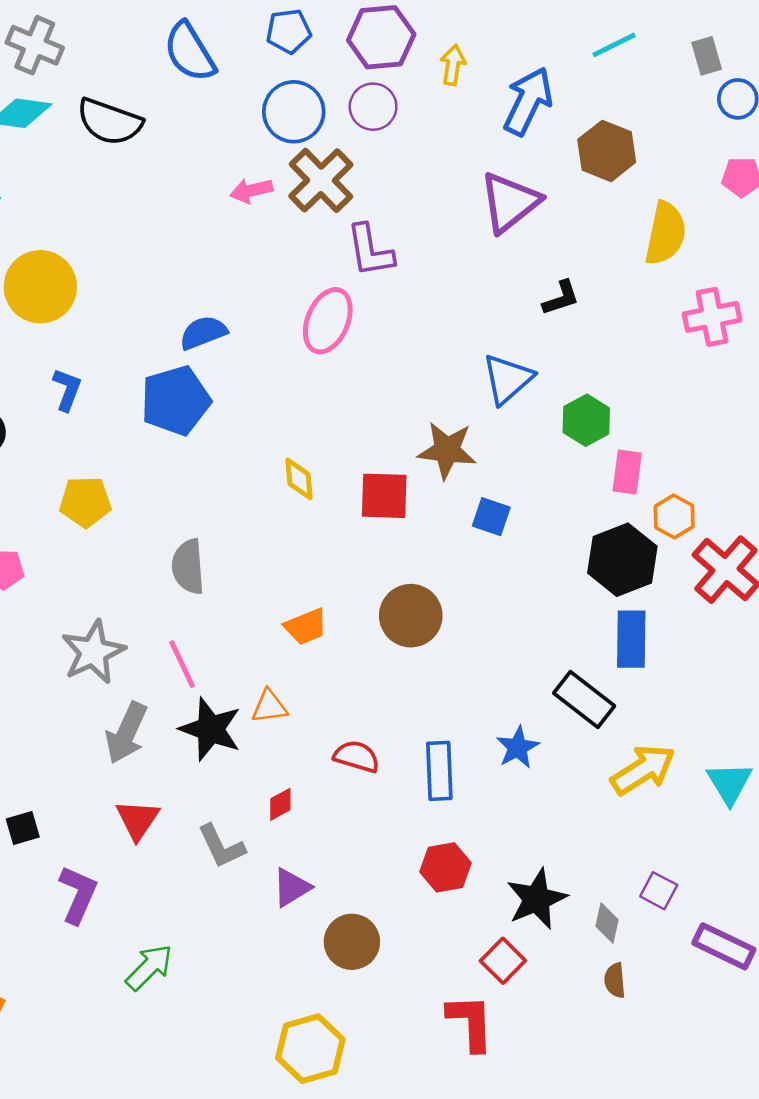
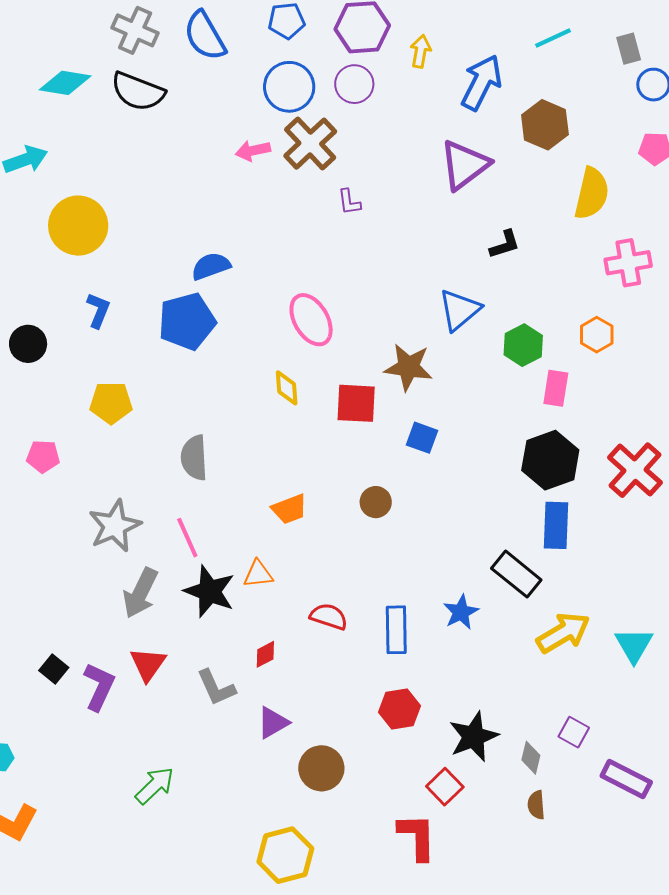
gray cross: (35, 45) -> (135, 30), moved
purple L-shape: (370, 251) -> (349, 202), size x0.6
pink ellipse: (328, 321) -> (311, 320), moved, turned -54
orange hexagon: (674, 516) -> (597, 335), moved
blue square: (491, 517) -> (422, 438), moved
brown circle: (411, 616) -> (376, 502), size x0.6
black square: (23, 828) -> (54, 669), turned -36
purple L-shape: (78, 895) -> (99, 687), moved

